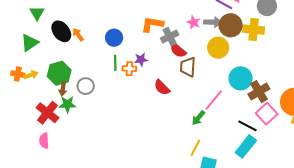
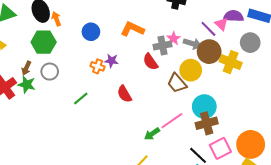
gray cross: (170, 37) -> (162, 46), moved
green line: (115, 63) -> (81, 99), moved, turned 35
brown trapezoid: (188, 67) -> (177, 83), moved, turned -60
green hexagon: (59, 73) -> (44, 42), moved
brown cross: (259, 92) -> (207, 123), moved

